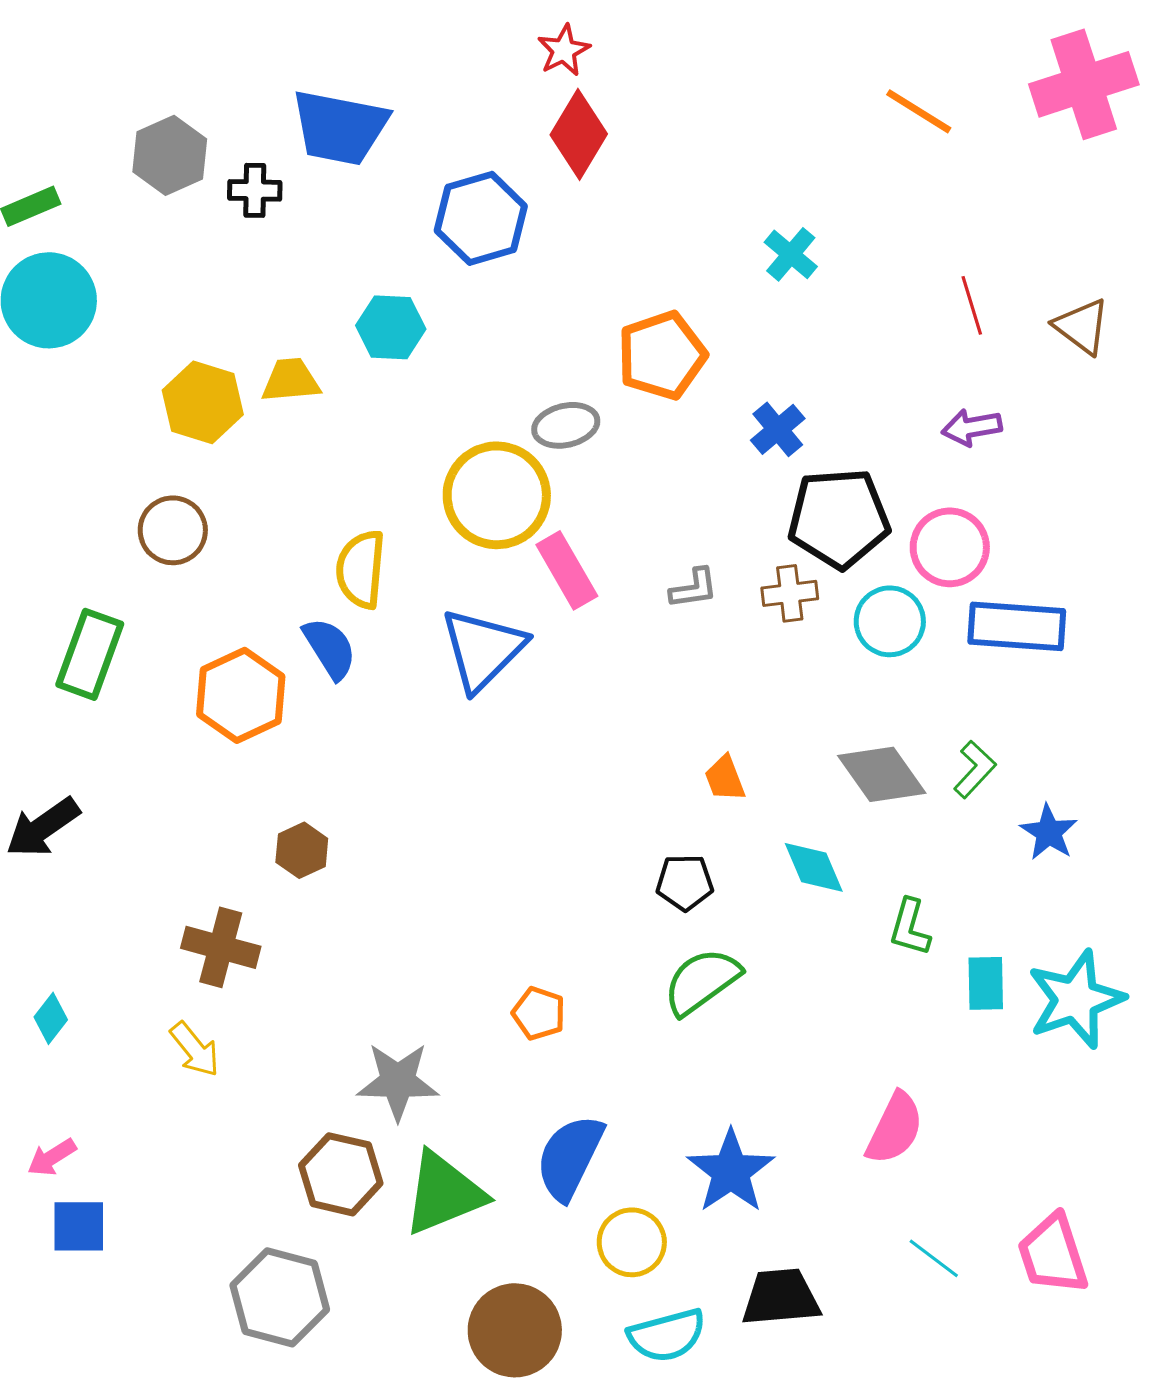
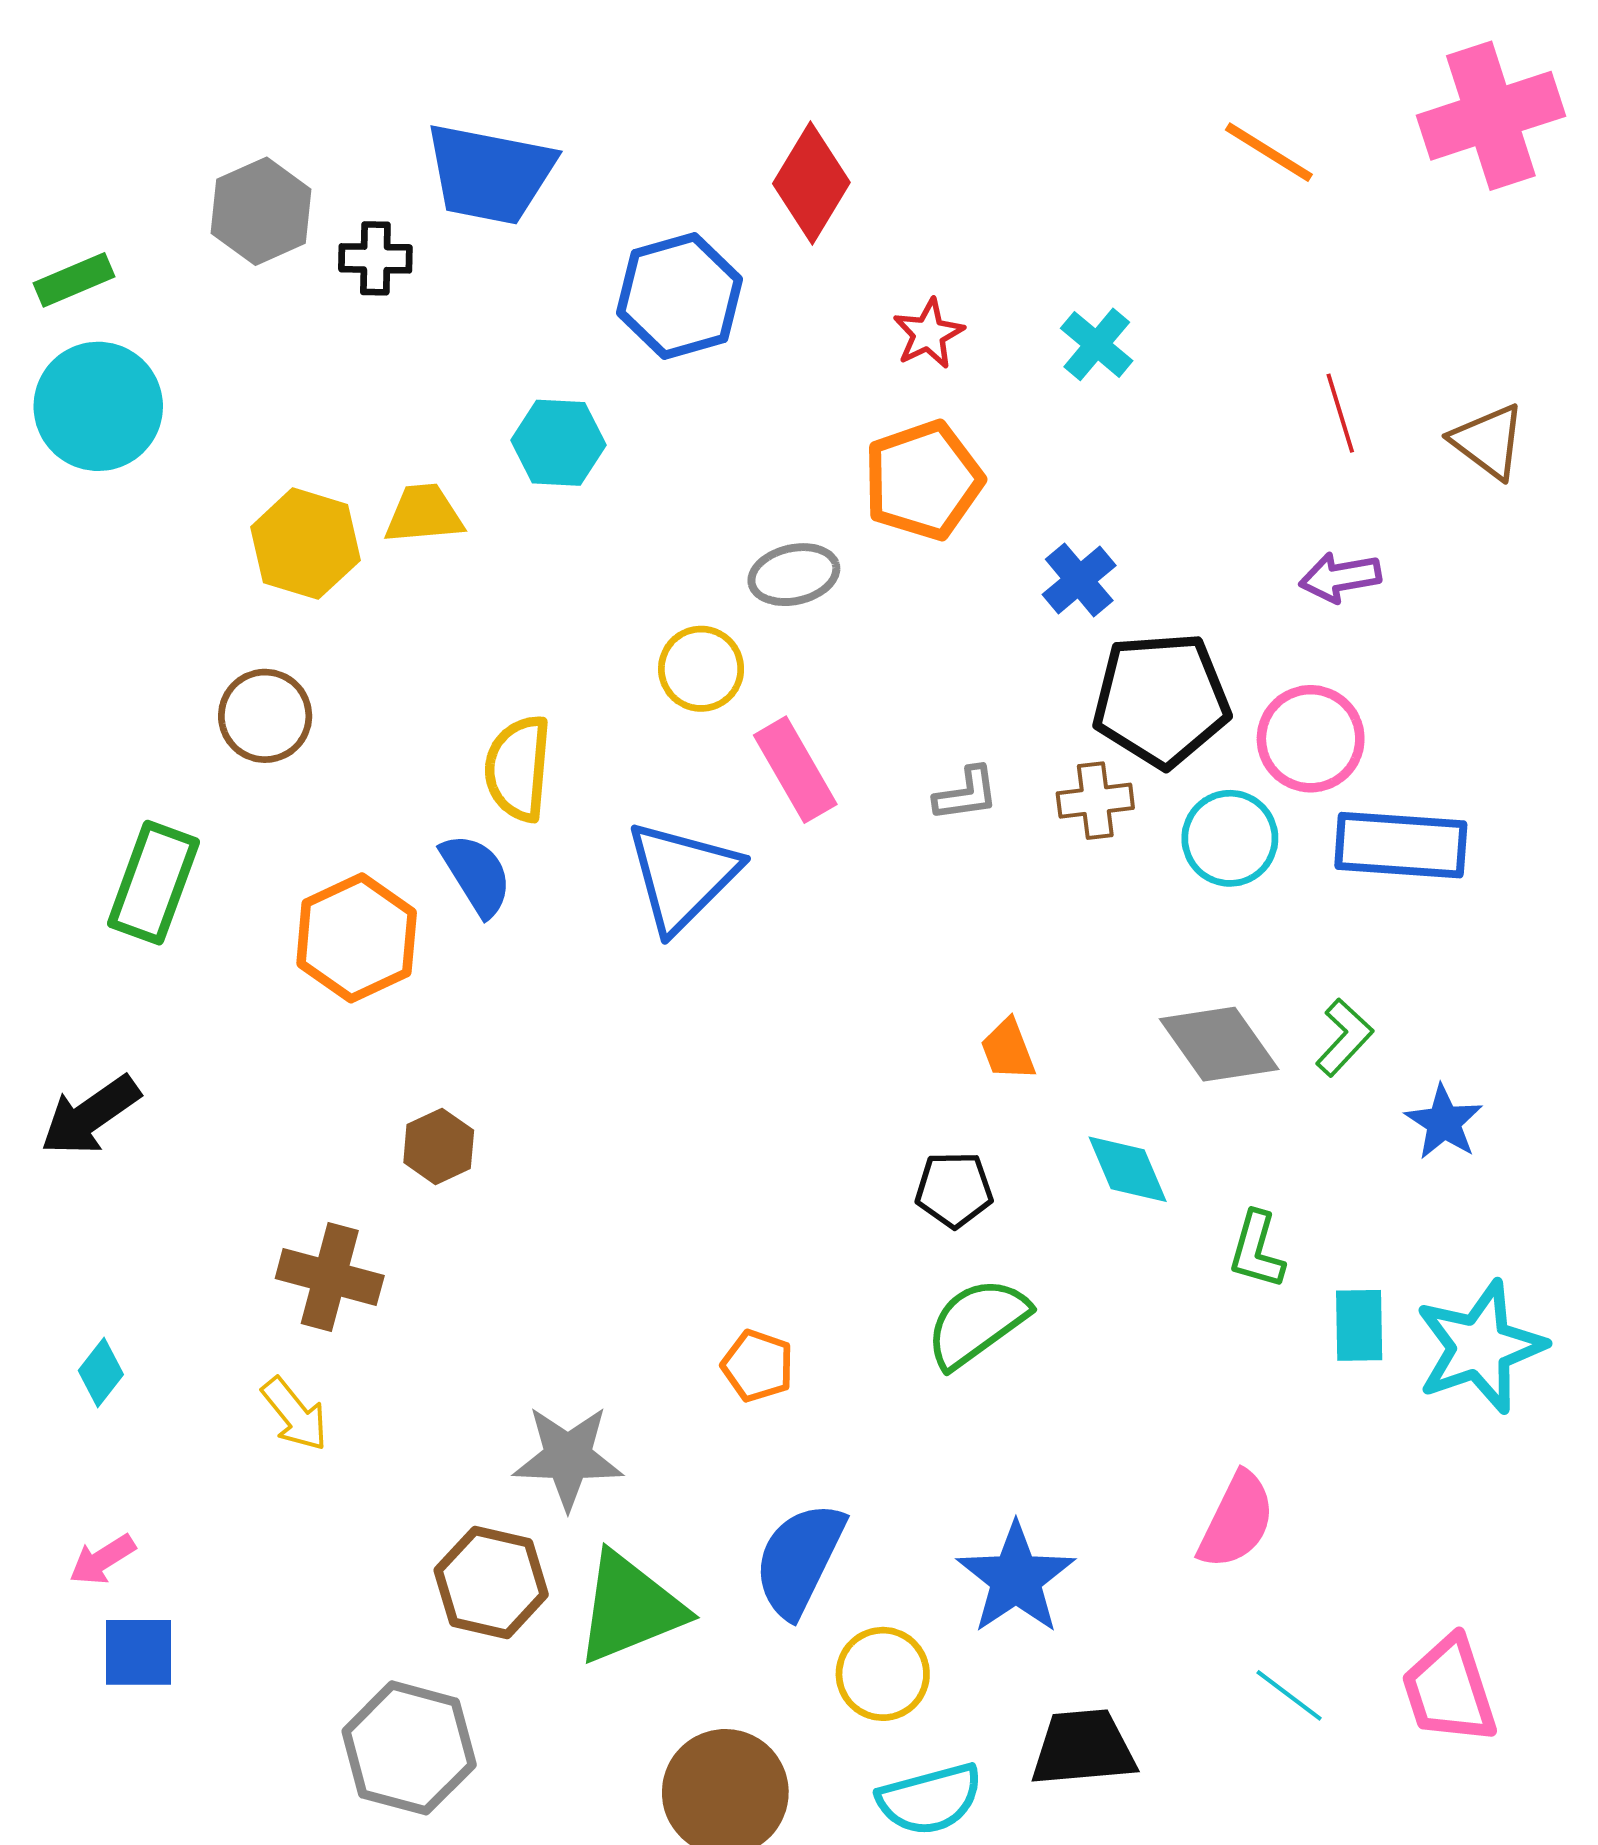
red star: (564, 50) -> (928, 334), moved
yellow circle: (497, 495) -> (701, 669), size x0.6

